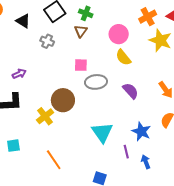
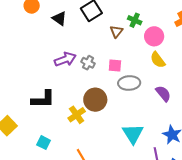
green cross: (86, 13) -> (135, 20), moved
gray cross: (47, 41) -> (88, 63), moved
purple arrow: (19, 74) -> (65, 59), moved, size x1.5
cyan square: (13, 146) -> (44, 143), turned 32

